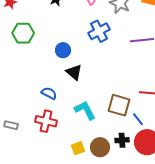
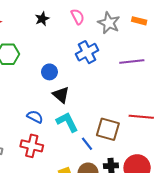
cyan L-shape: (85, 110) -> (67, 122), moved
blue line: (138, 119) -> (87, 144), moved

